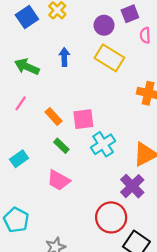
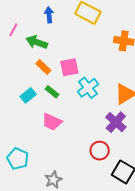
green arrow: (27, 67) -> (37, 42), moved
pink line: (21, 103) -> (13, 30), moved
cyan rectangle: (19, 159) -> (28, 95), moved
red circle: (111, 217) -> (100, 151), size x0.7

